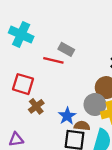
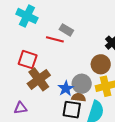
gray circle: (95, 105) -> (82, 84), moved
brown cross: (36, 106) -> (39, 79), size x1.6

